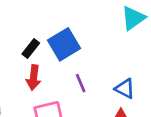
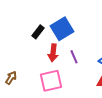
red arrow: (34, 78) -> (53, 53), moved

